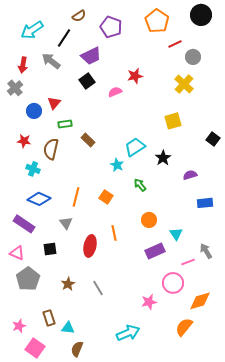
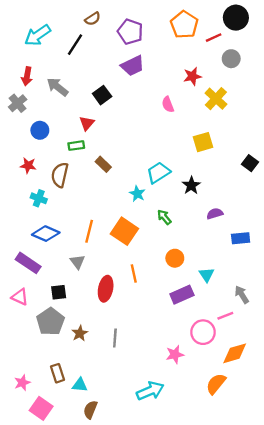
red line: (175, 44) -> (214, 38), moved
purple trapezoid: (91, 56) -> (133, 66), moved
gray circle: (193, 57) -> (231, 59), moved
gray arrow: (51, 61) -> (57, 87), moved
red star: (135, 76) -> (192, 76), moved
pink semicircle: (115, 92) -> (168, 104), moved, turned -88
red triangle: (54, 103) -> (87, 123), moved
purple semicircle: (190, 175) -> (215, 214), moved
orange square: (106, 197) -> (124, 231), size x1.6
pink line: (188, 262) -> (225, 316), moved
gray pentagon: (28, 279) -> (50, 322), moved
gray line: (98, 288) -> (115, 338), turned 35

